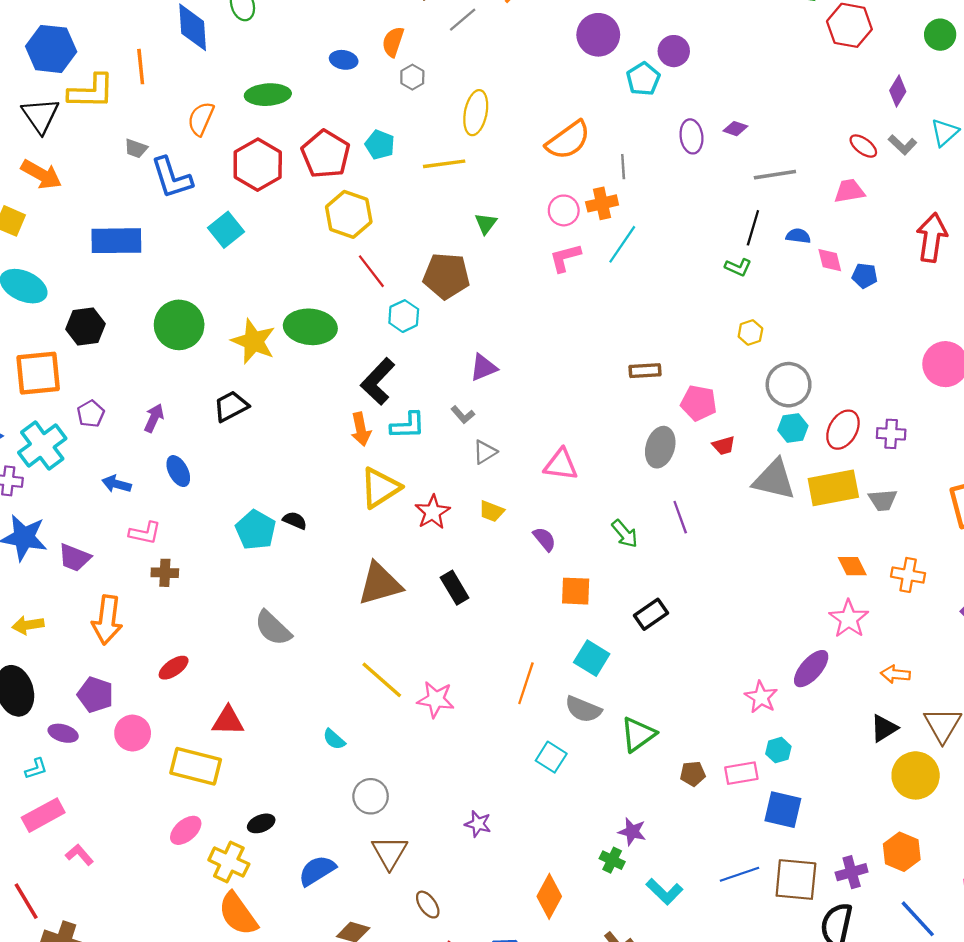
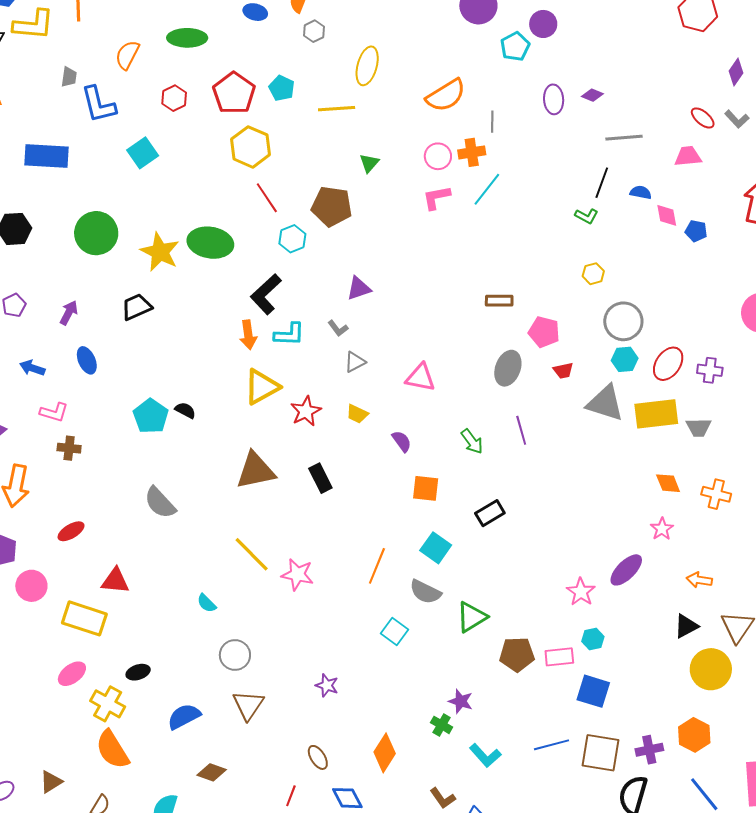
gray trapezoid: (136, 148) -> (69, 77), turned -105
red hexagon: (258, 165) -> (174, 98), size x0.6
pink star: (849, 619) -> (662, 529), size x0.7
brown pentagon: (693, 774) -> (517, 654), size x1.6
brown ellipse: (428, 905) -> (318, 757), moved

